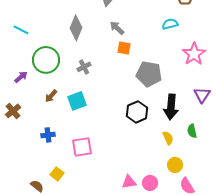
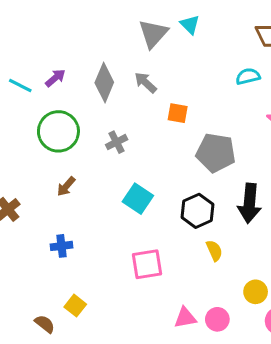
gray arrow: (117, 28) -> (146, 83), moved
purple arrow: (21, 77) -> (55, 78), moved
cyan square: (77, 101) -> (138, 199), moved, turned -36
yellow semicircle: (168, 138) -> (214, 251), moved
pink square: (82, 147) -> (147, 264), moved

